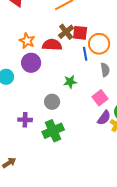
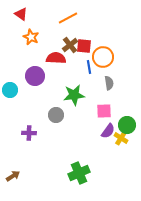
orange star: (27, 41) -> (31, 37), moved
green star: (70, 82) -> (74, 95), size x1.5
pink square: (100, 98) -> (104, 111), turned 35
green cross: (53, 131) -> (79, 173), moved

